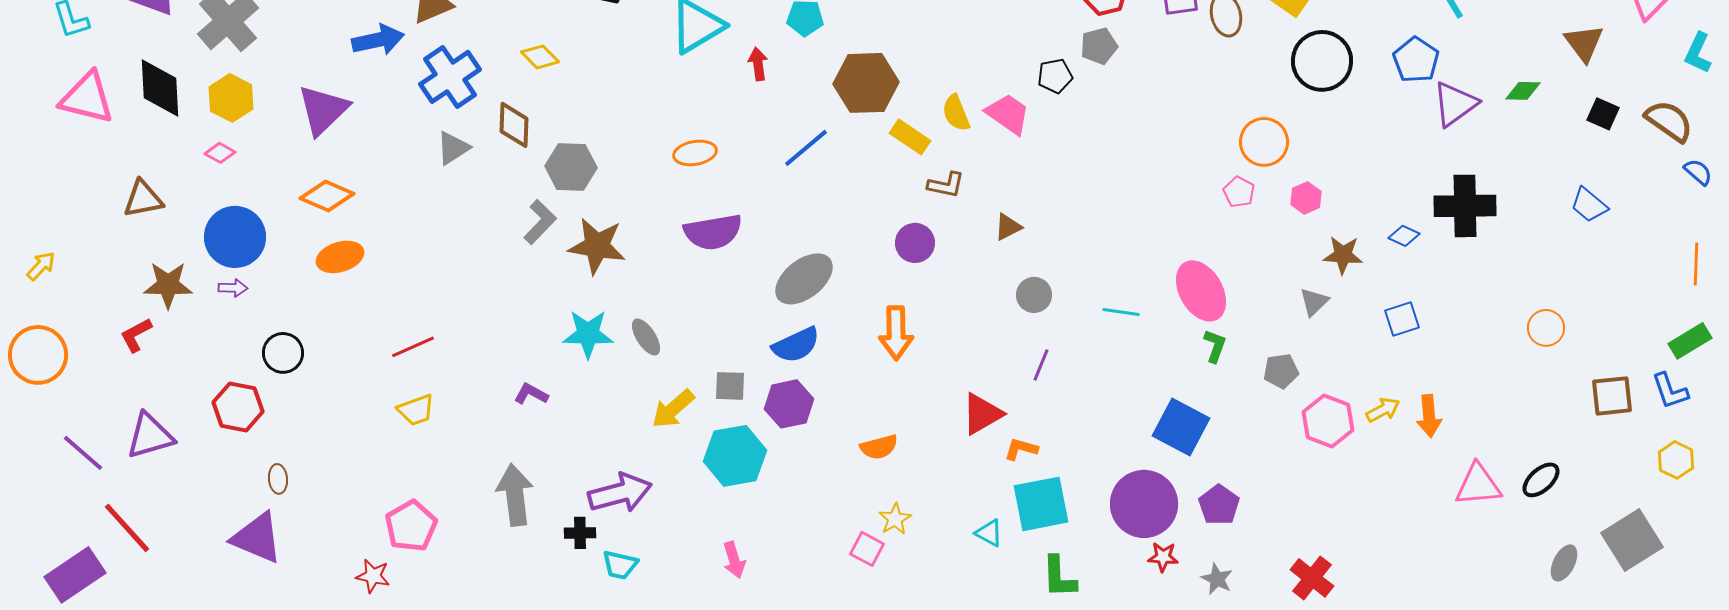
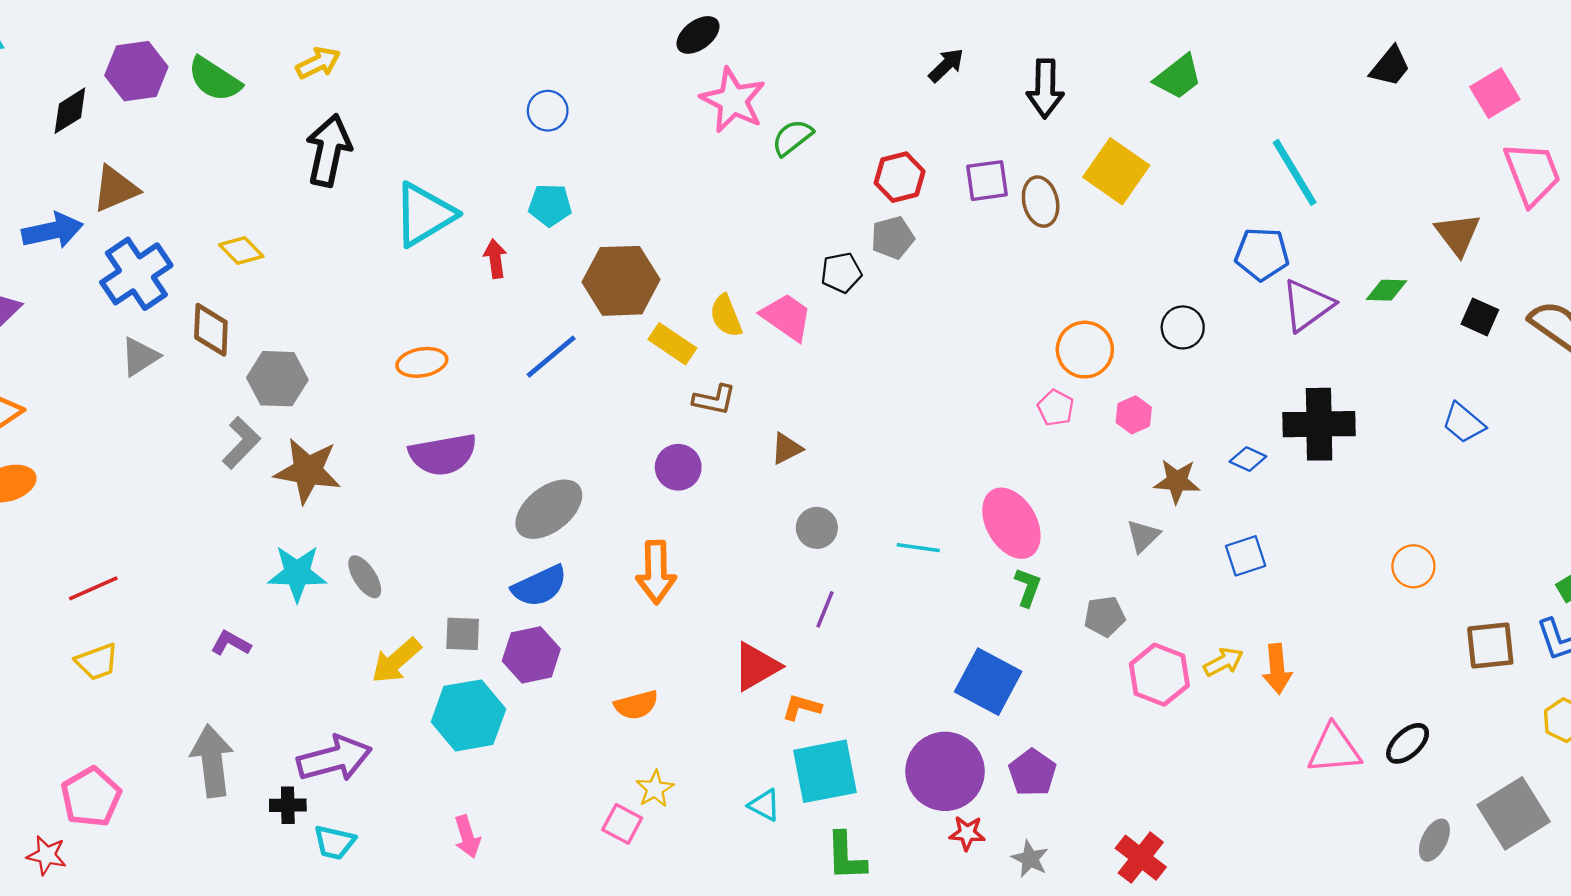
blue pentagon: (1416, 60) -> (1262, 254), turned -30
black circle: (1322, 61) -> (1183, 327), moved, size x0.6

